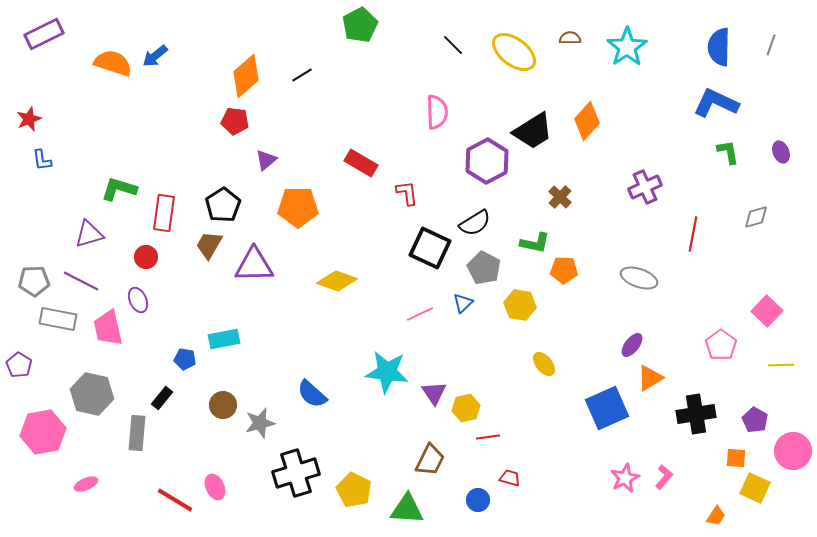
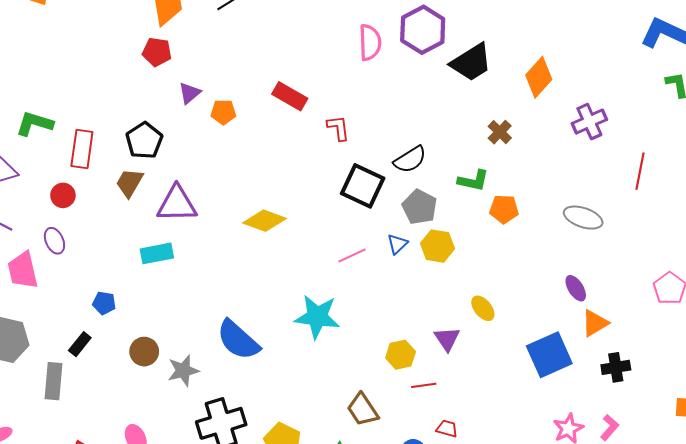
orange diamond: (587, 121) -> (539, 77), moved
purple hexagon: (487, 161) -> (423, 30), moved
orange pentagon: (298, 207) -> (223, 112), moved, size x0.6
yellow hexagon: (520, 305) -> (437, 246), moved
cyan rectangle: (224, 339) -> (157, 253), moved
purple ellipse: (632, 345) -> (576, 288), turned -70
purple triangle: (434, 393) -> (447, 339), moved
blue semicircle: (312, 394) -> (238, 340), size x1.4
black cross: (696, 414) -> (616, 367), moved, size x0.7
brown trapezoid: (430, 460) -> (363, 410), turned 120

